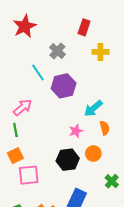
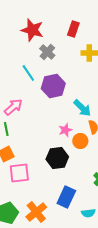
red star: (25, 26) -> (32, 30), moved, turned -30
cyan arrow: (93, 108) -> (82, 108), turned -96
orange circle: (93, 153) -> (80, 141), moved

